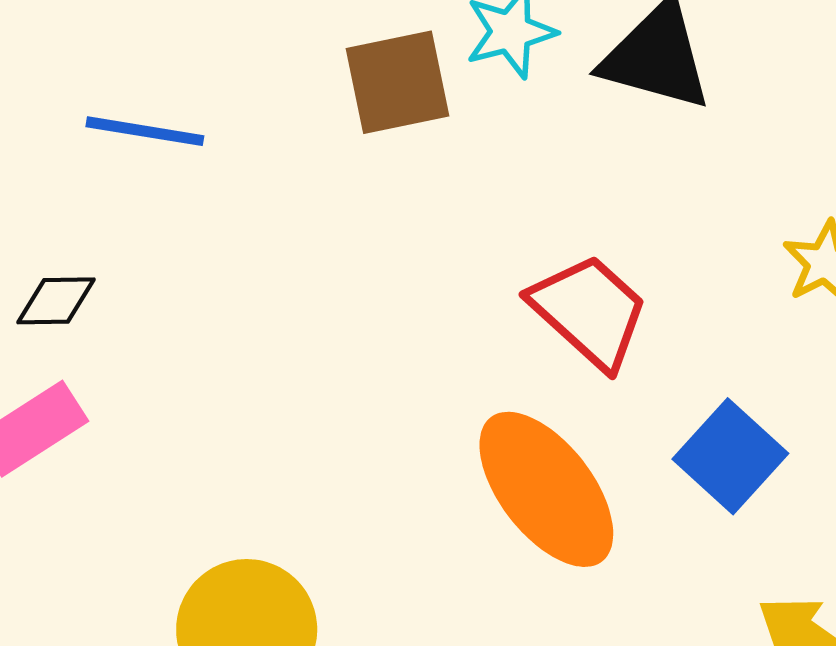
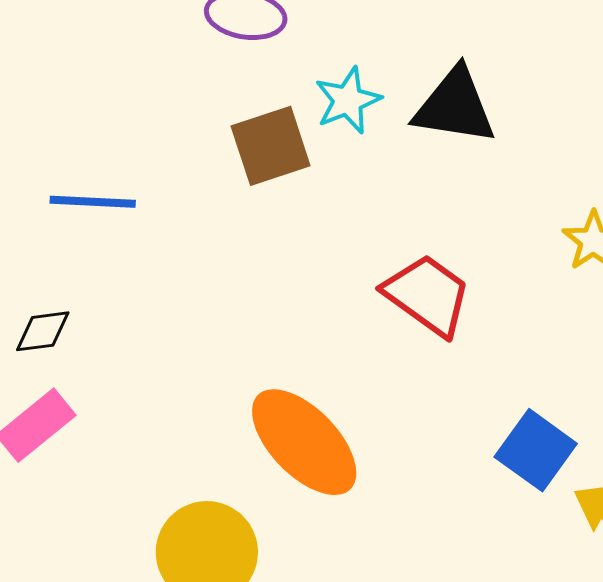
blue square: (730, 456) -> (536, 450), moved
orange ellipse: (546, 489) -> (304, 442), moved

